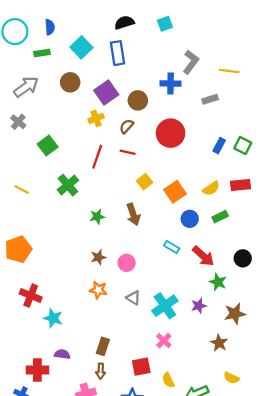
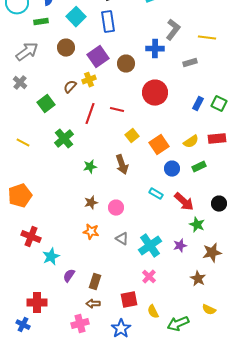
brown semicircle: (127, 126) -> (70, 87), moved
cyan star: (53, 318) -> (51, 257), turned 30
purple semicircle: (62, 354) -> (69, 276), moved, turned -64
brown arrow: (101, 371) -> (93, 304), turned 88

